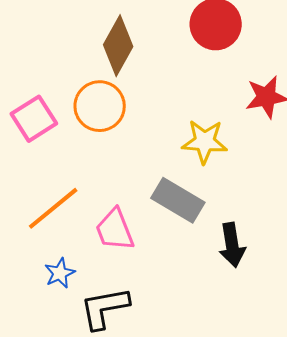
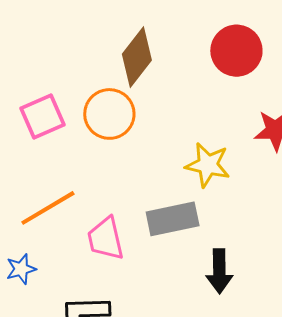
gray rectangle: (178, 200) -> (173, 219), turned -51
blue star: (60, 273) -> (21, 269), moved

